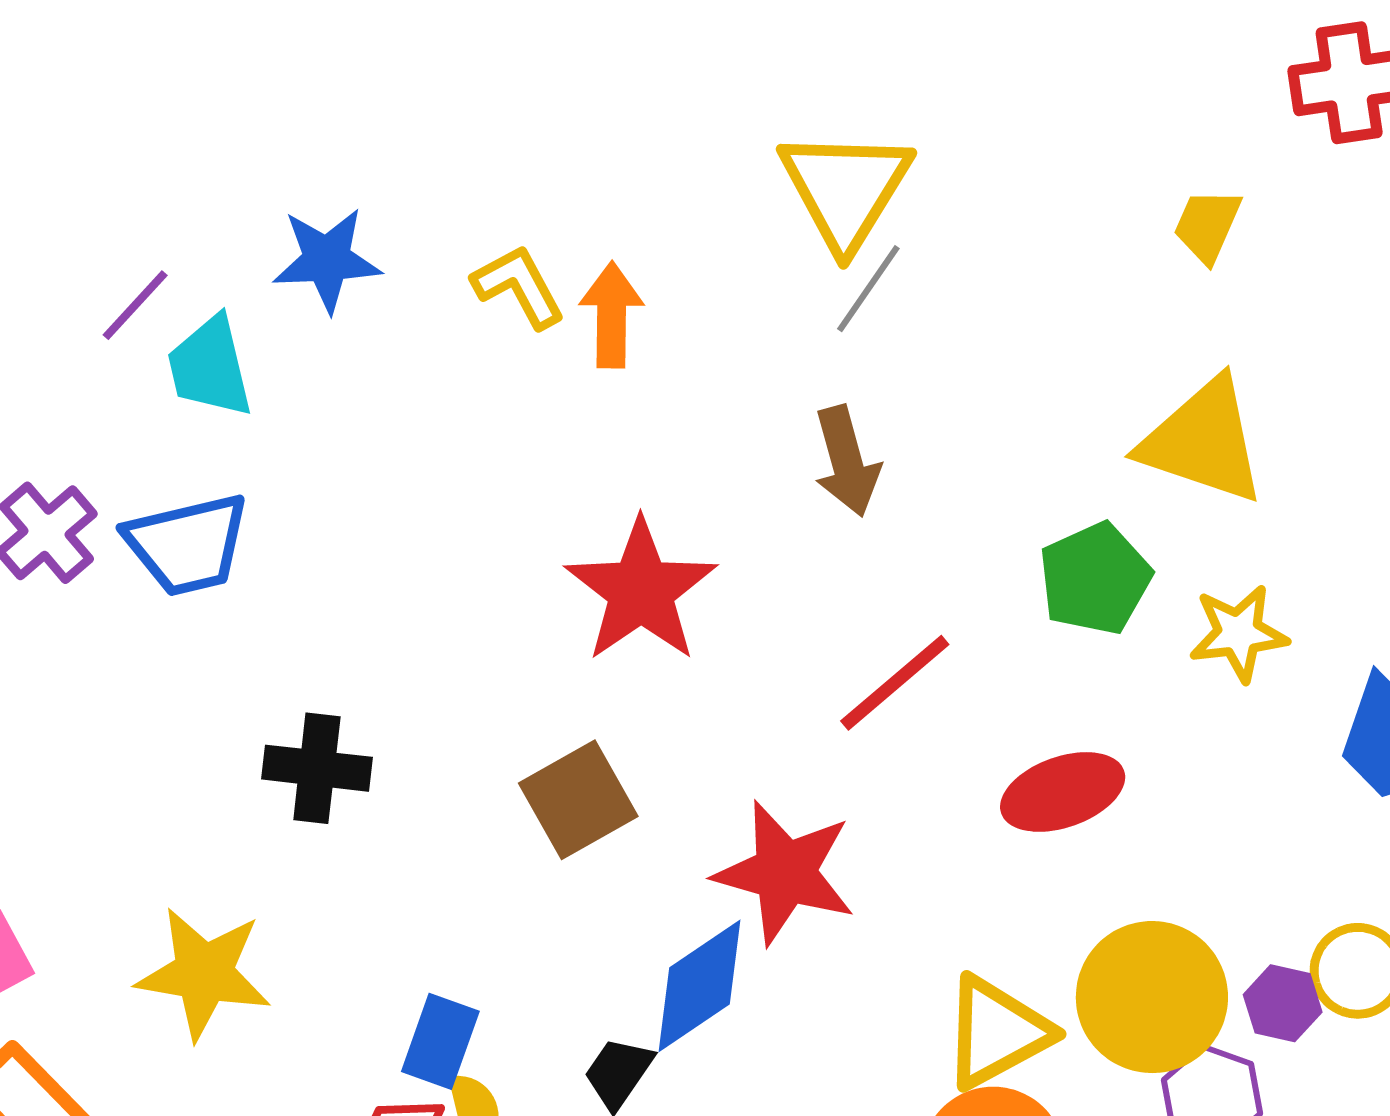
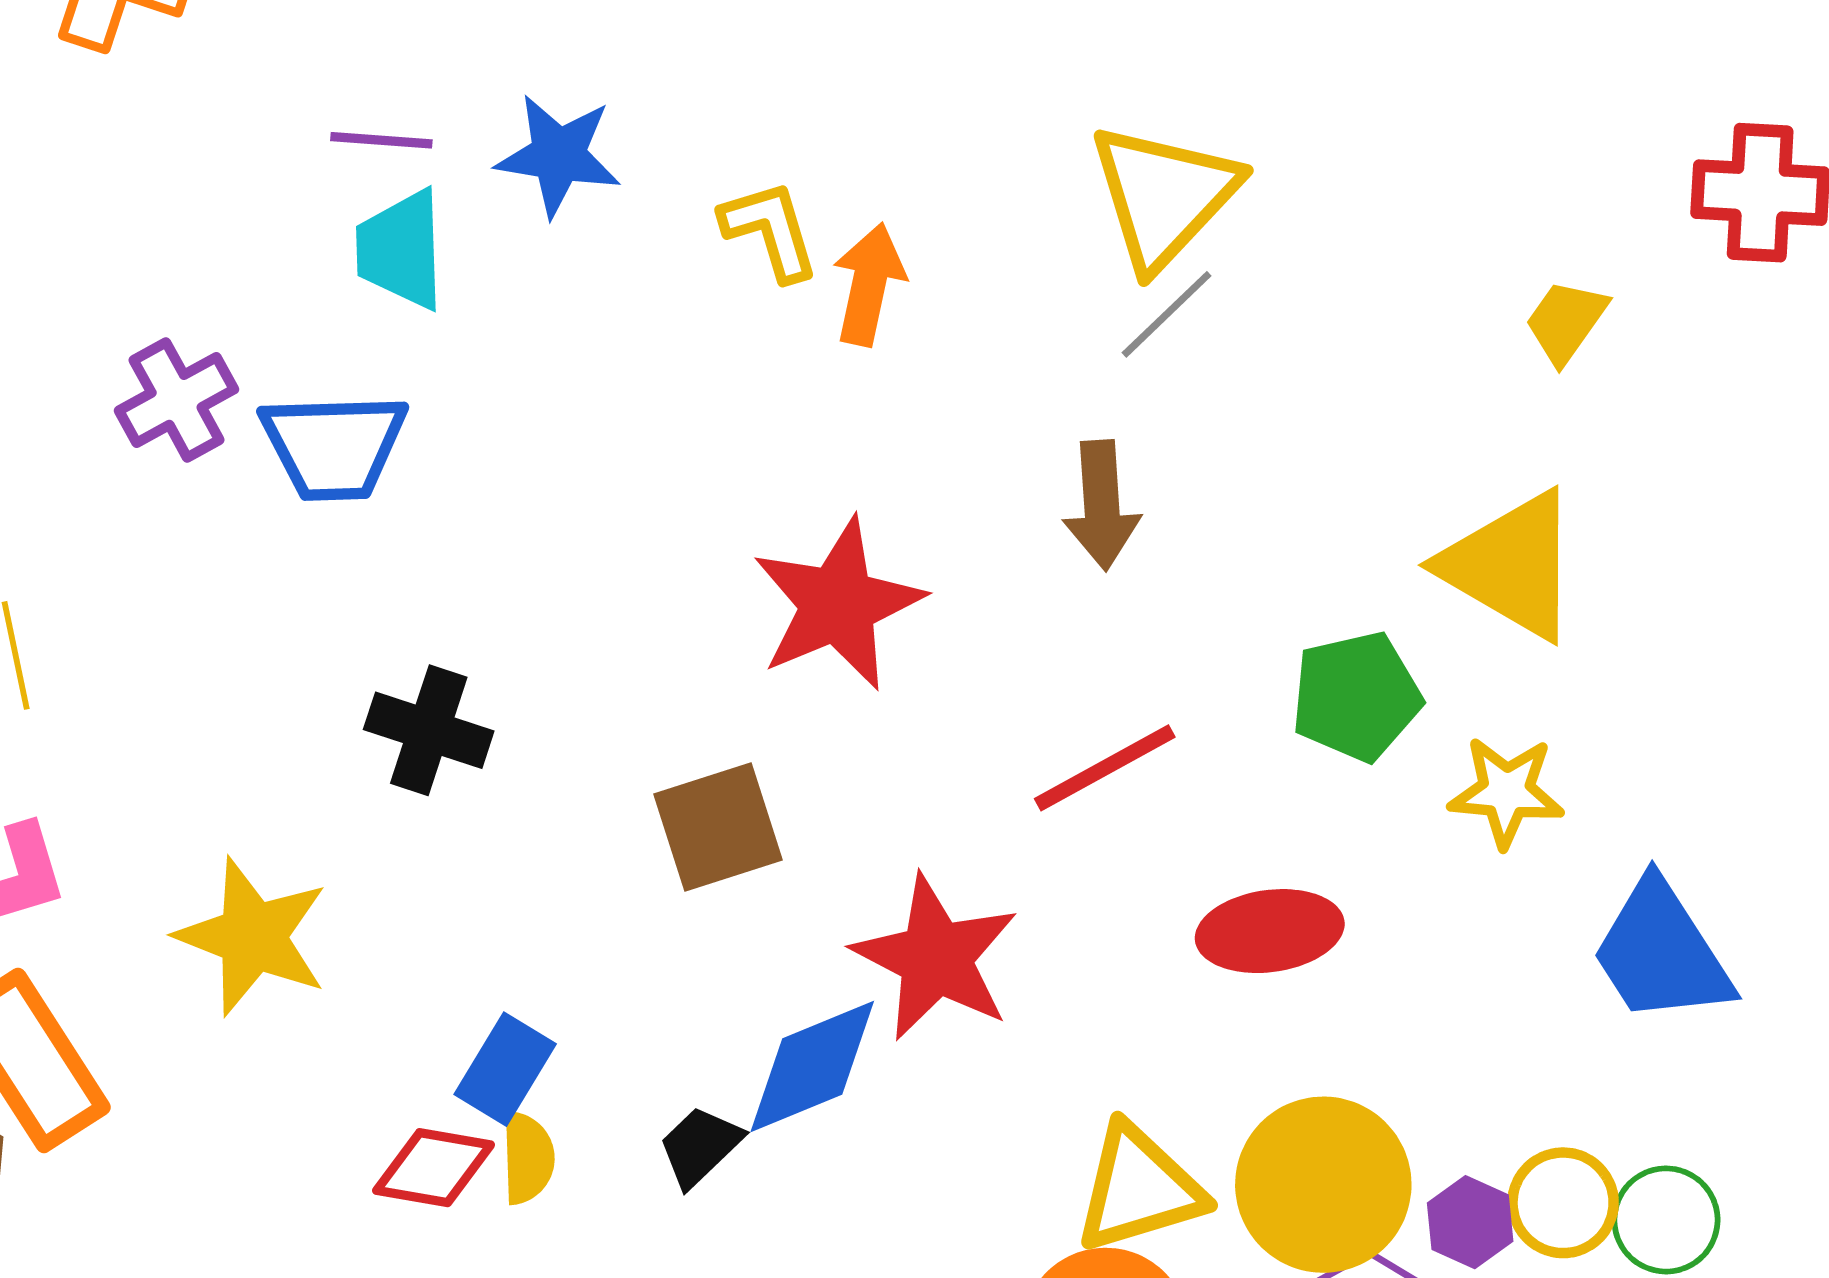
purple line: (135, 305) -> (381, 140), moved, turned 40

